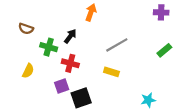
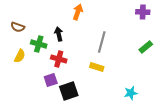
black arrow: (70, 36) -> (59, 34), turned -48
gray line: (117, 45) -> (102, 42), turned -45
yellow semicircle: (28, 71) -> (20, 56), moved

